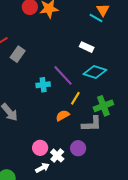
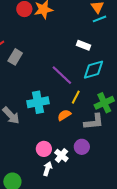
cyan line: (96, 18) -> (99, 19), moved, turned -48
cyan diamond: (95, 72) -> (94, 70), turned -30
cyan cross: (43, 85) -> (38, 102), moved, size x1.5
white arrow: (42, 168) -> (47, 169), turned -40

